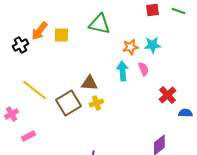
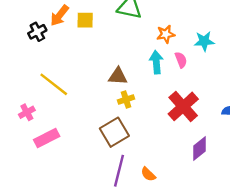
cyan star: (152, 45) -> (204, 41), moved
red cross: (167, 95) -> (183, 106), moved, size x1.5
brown square: (68, 103) -> (114, 132), moved
pink rectangle: (28, 136) -> (47, 138), size x1.5

